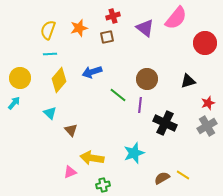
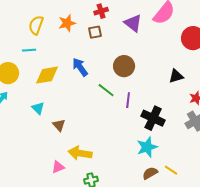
cyan line: (50, 54) -> (29, 50), moved
blue arrow: (92, 72) -> (80, 67), turned 72
brown circle: (147, 79) -> (124, 66), moved
yellow diamond: (59, 80) -> (47, 75), turned 40
cyan star: (134, 153) -> (147, 147), moved

